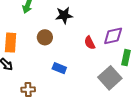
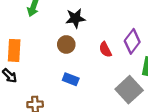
purple diamond: (113, 36) -> (132, 41), turned -40
brown circle: (45, 37) -> (66, 44), moved

